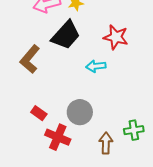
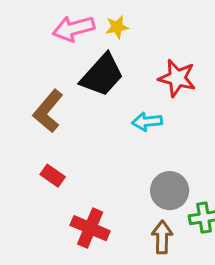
gray circle: (80, 112) -> (170, 191), moved
red rectangle: (39, 113) -> (53, 176), moved

